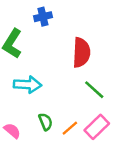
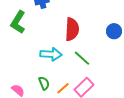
cyan arrow: (28, 85) -> (51, 54), moved

